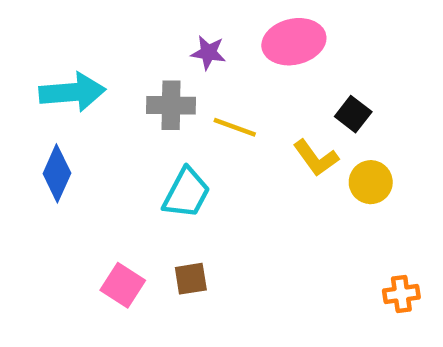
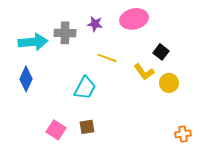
gray cross: (171, 105) -> (65, 33), moved

